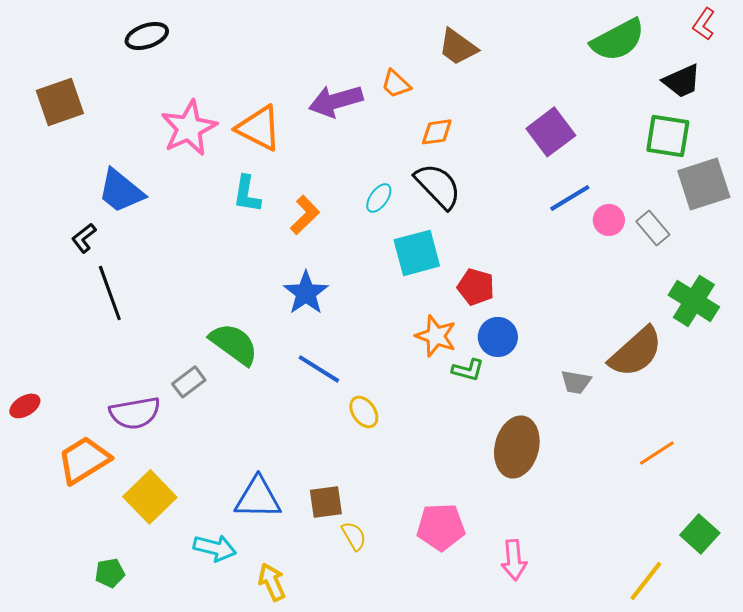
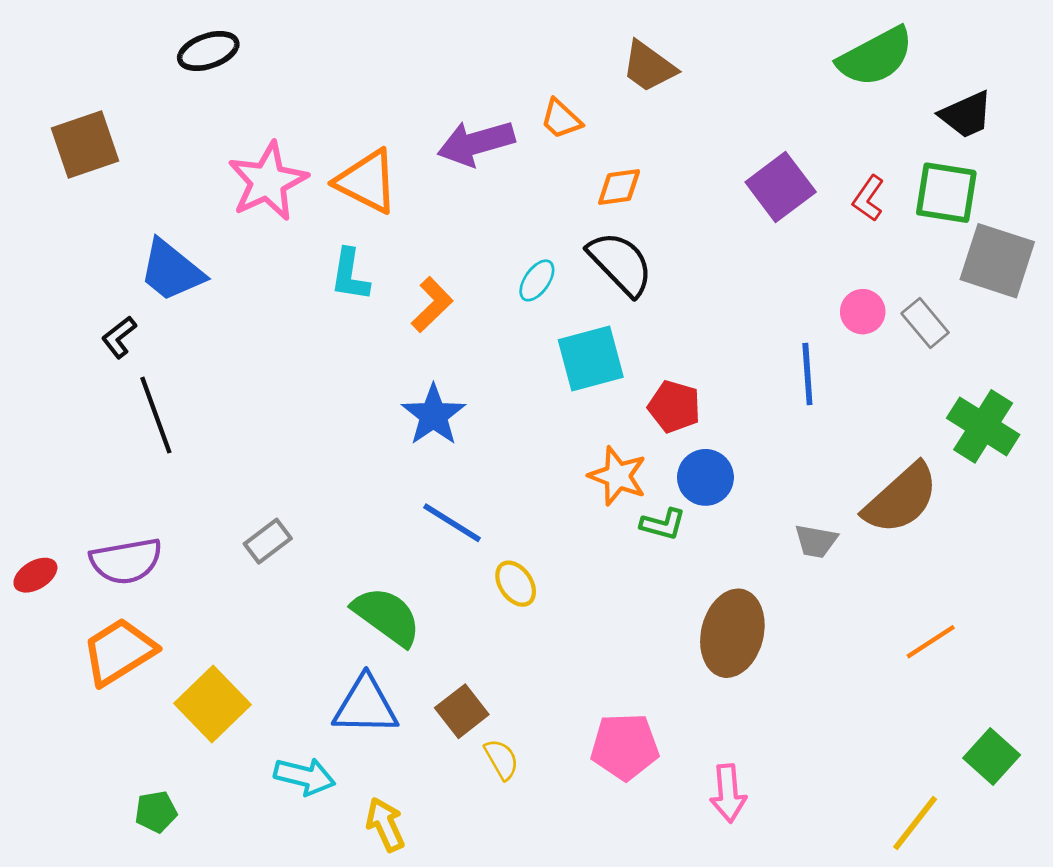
red L-shape: (704, 24) -> (868, 198), moved
gray square: (704, 184) -> (997, 261), turned 36
blue line: (570, 198) -> (807, 374), moved, turned -63
green semicircle: (234, 344) -> (387, 616), moved
purple semicircle: (135, 413) -> (126, 561), moved
brown square: (326, 502) -> (462, 711), turned -30

